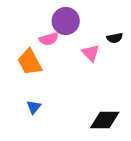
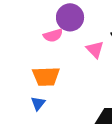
orange trapezoid: (30, 62) -> (46, 76), moved, turned -64

